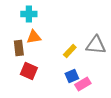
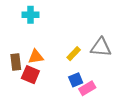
orange triangle: (34, 37) -> (36, 57), moved
brown rectangle: (19, 48) -> (16, 62), moved

